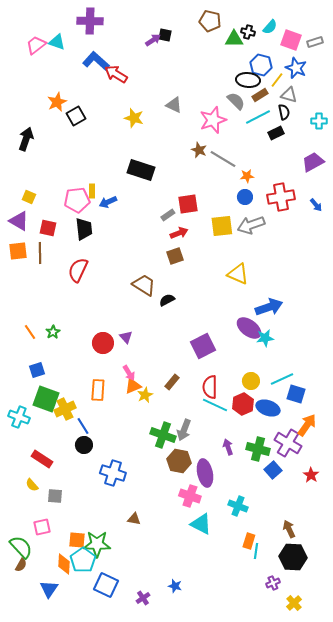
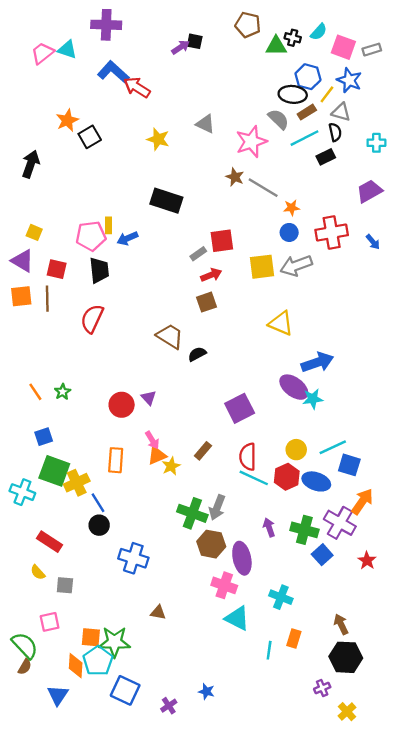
cyan line: (256, 551) -> (269, 650), moved

